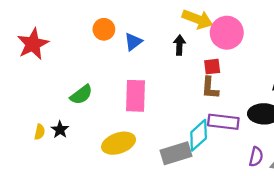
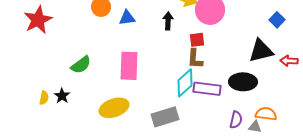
blue triangle: (133, 42) -> (127, 18), turned 30
cyan diamond: (199, 135) -> (185, 83), moved

